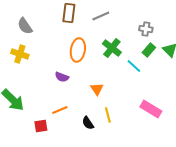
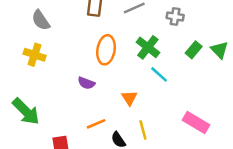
gray cross: (146, 29) -> (175, 17), moved
cyan line: (134, 66) -> (159, 74), moved
orange line: (60, 110) -> (96, 124), moved

